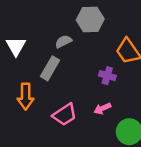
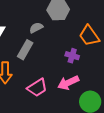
pink arrow: (102, 109) -> (68, 83), size x1.5

